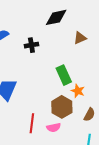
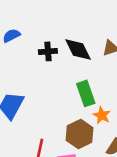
black diamond: (56, 17) -> (78, 50), moved, turned 70

